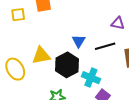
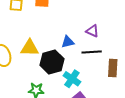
purple triangle: (118, 23) -> (92, 31), moved
blue triangle: (79, 41) -> (68, 42), turned 32

